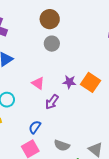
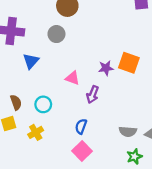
gray circle: (52, 44) -> (56, 34), moved
gray semicircle: (62, 145) -> (128, 132), moved

